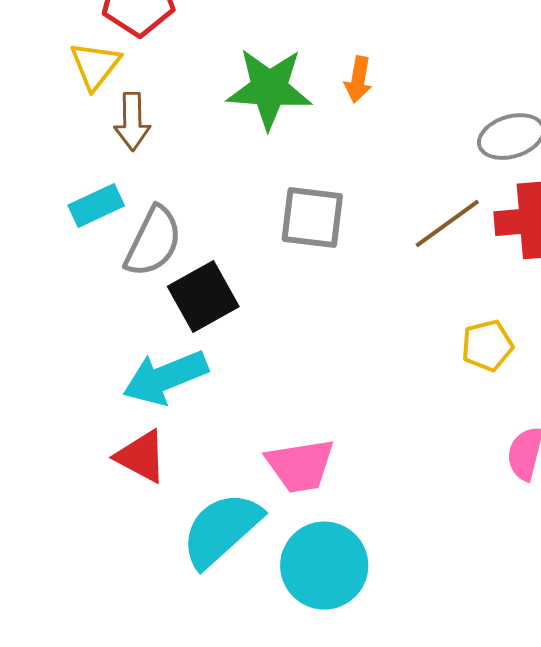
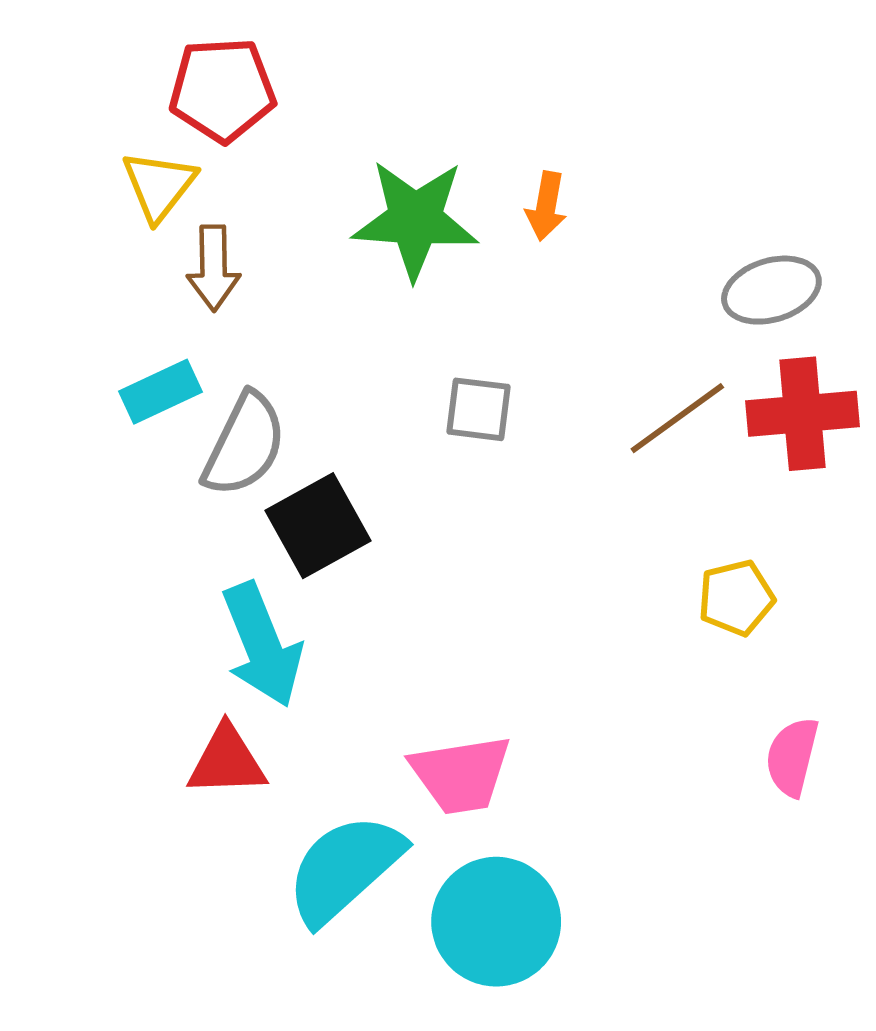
gray square: (312, 218) -> (479, 409), size x0.7
cyan arrow: (165, 378) -> (262, 645), turned -90
red triangle: (141, 457) -> (227, 761), turned -30

